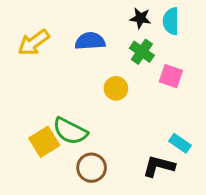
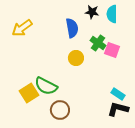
blue semicircle: (90, 41) -> (72, 28), moved, turned 84
green cross: (142, 52) -> (98, 43), moved
black L-shape: (159, 166) -> (118, 109), moved

